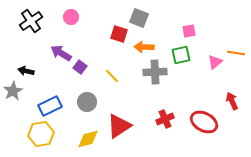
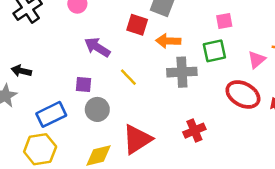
purple arrow: (61, 53) -> (97, 47), moved
purple square: (80, 67) -> (84, 85), moved, turned -32
red ellipse: (204, 122) -> (243, 94), moved

